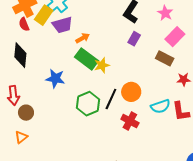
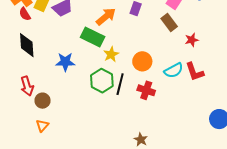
orange arrow: (83, 38) -> (106, 17), moved, size x1.5
brown rectangle: (165, 58) -> (169, 23), turned 36
yellow star: (102, 65) -> (111, 54), moved
black line: (111, 99) -> (120, 84), moved

